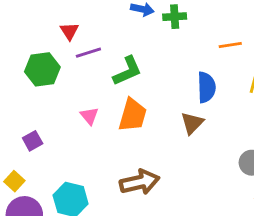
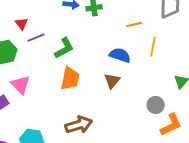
blue semicircle: (206, 87) -> (120, 55), turned -65
pink triangle: (89, 116) -> (20, 85), moved, size x1.5

